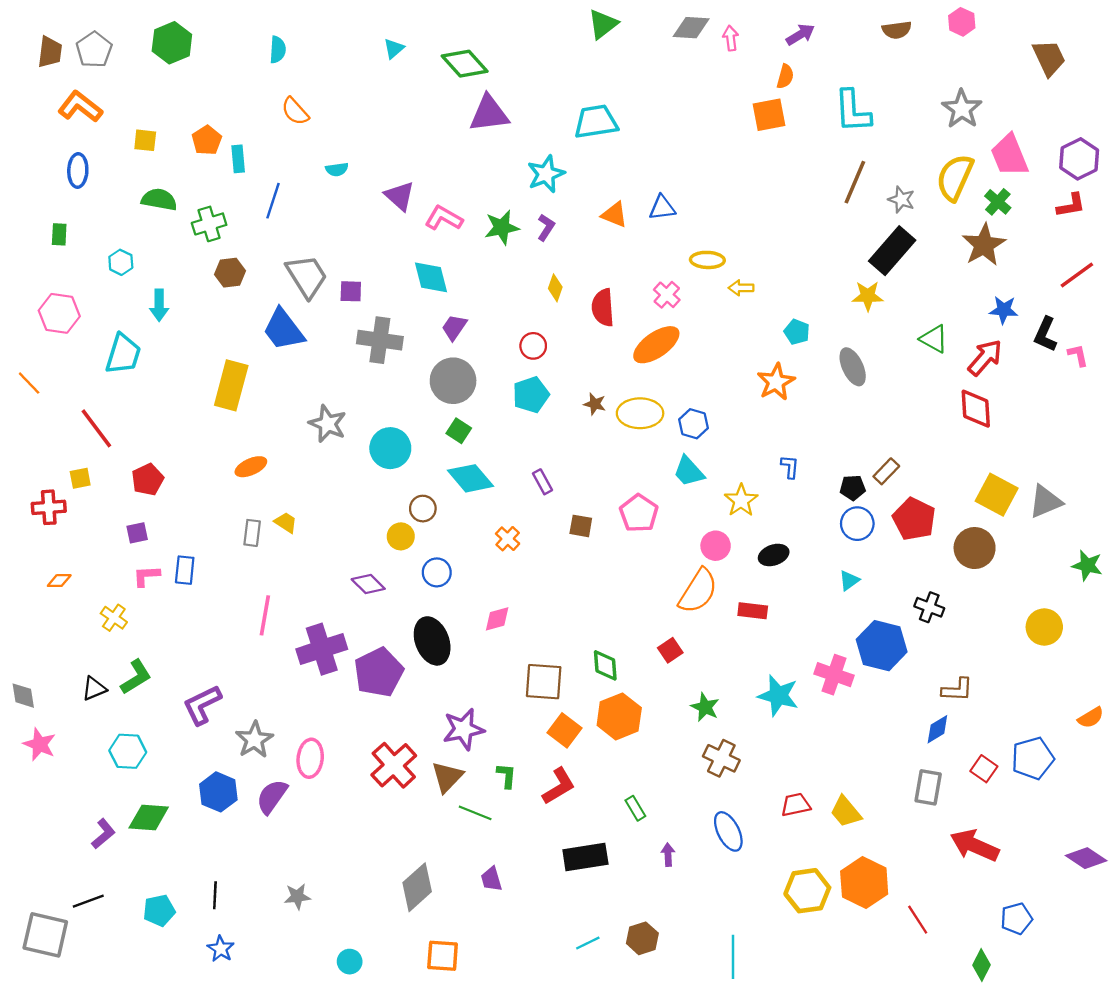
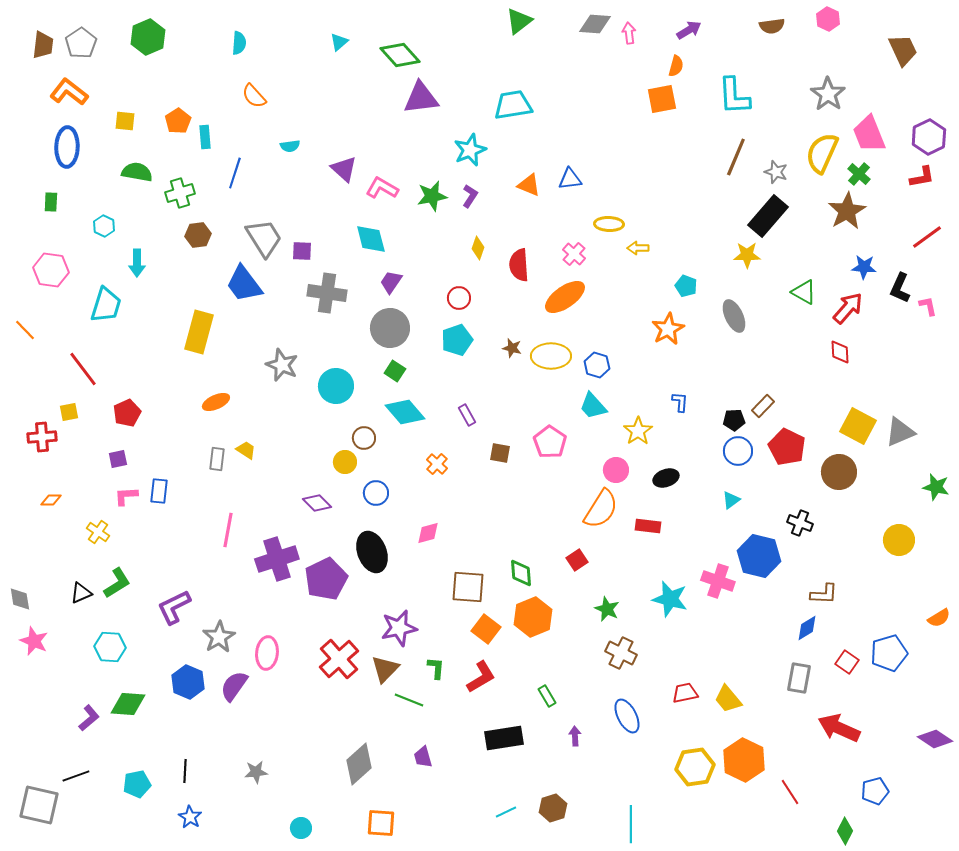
blue ellipse: (78, 170) -> (67, 147), size x1.4
red diamond: (976, 409) -> (840, 352), size x0.7

